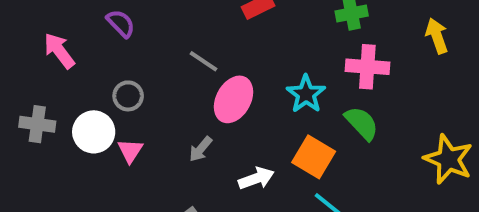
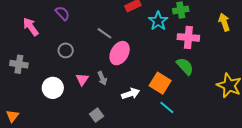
cyan star: (306, 94) -> (158, 21), moved
white circle: (94, 132) -> (53, 88), moved
gray arrow: (201, 149) -> (102, 78), turned -64
pink triangle: (130, 151) -> (82, 79), moved

